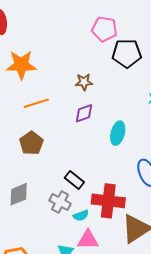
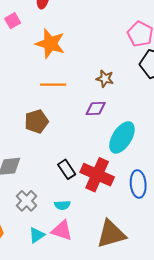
cyan ellipse: (118, 133) -> (122, 137), size x1.4
red cross: (108, 201) -> (97, 175), moved
gray cross: (60, 202) -> (27, 201), moved

